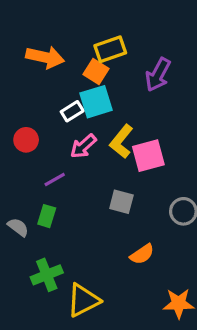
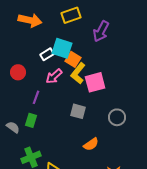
orange square: (96, 71) -> (73, 59), moved
cyan square: (96, 102) -> (62, 48), turned 35
purple line: (55, 180) -> (36, 97), turned -40

